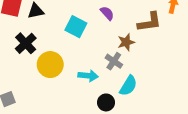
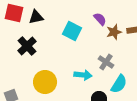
brown star: (126, 42) -> (114, 32), moved
yellow circle: (50, 65) -> (45, 82), moved

